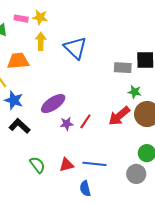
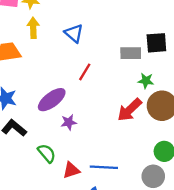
blue triangle: (75, 48) -> (74, 33), size x0.7
red line: (85, 121) -> (85, 72), moved
green semicircle: (37, 165) -> (47, 153), moved

